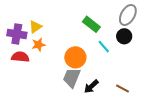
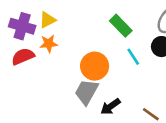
red semicircle: (20, 57) -> (23, 56), turned -36

